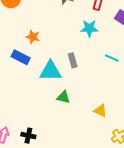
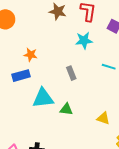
blue rectangle: (21, 57) -> (21, 76), turned -36
cyan triangle: (50, 71) -> (43, 98), moved

